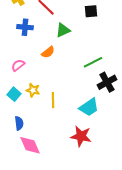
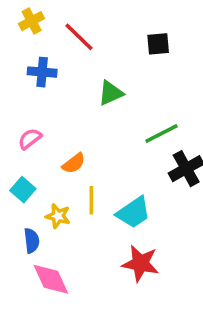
green triangle: (63, 30) -> (111, 93), moved
orange semicircle: (48, 52) -> (74, 163), moved
yellow star: (33, 90) -> (58, 216), moved
cyan trapezoid: (89, 107) -> (133, 213), moved

